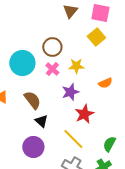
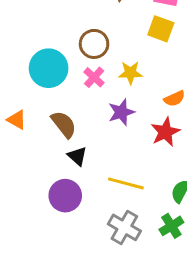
yellow square: (96, 37) -> (161, 29), turned -30
red star: (84, 114) -> (165, 132), moved
yellow line: (73, 139) -> (126, 183), turned -30

